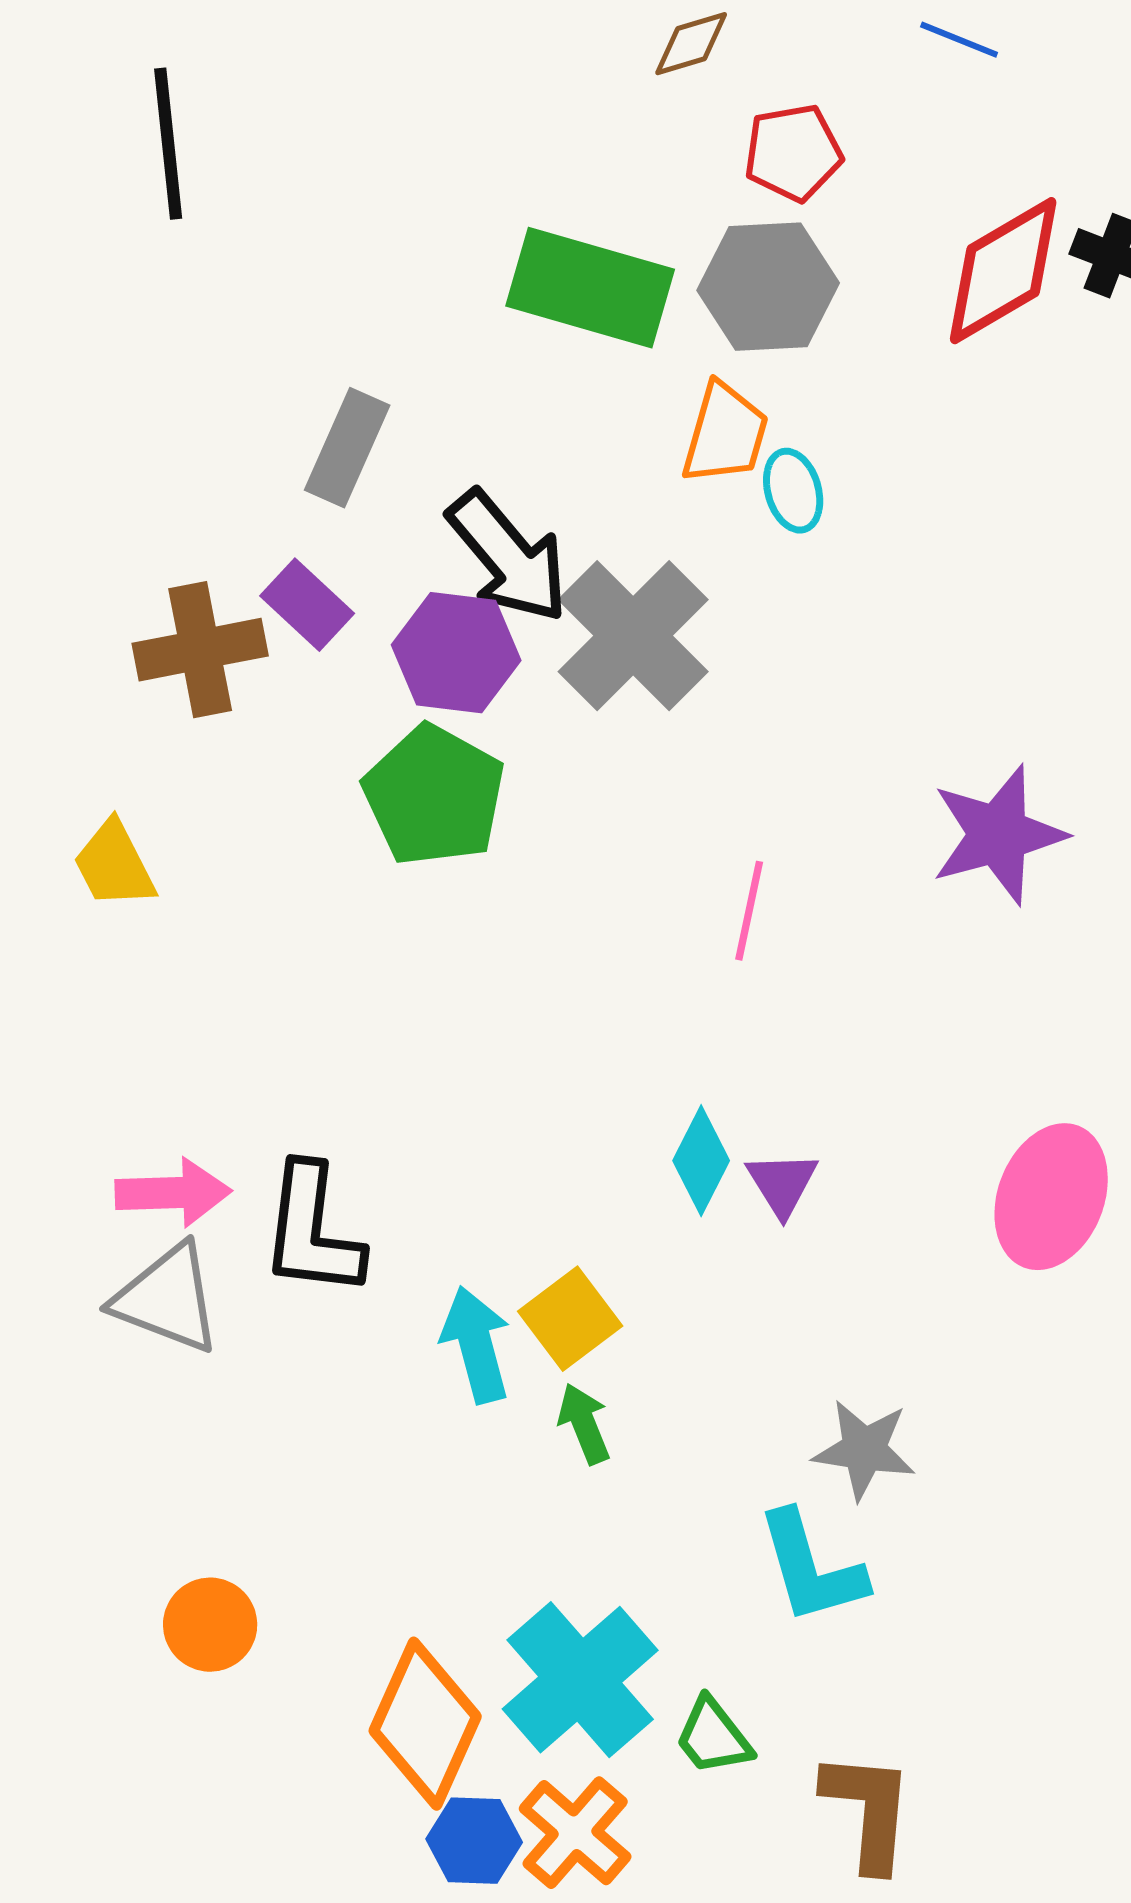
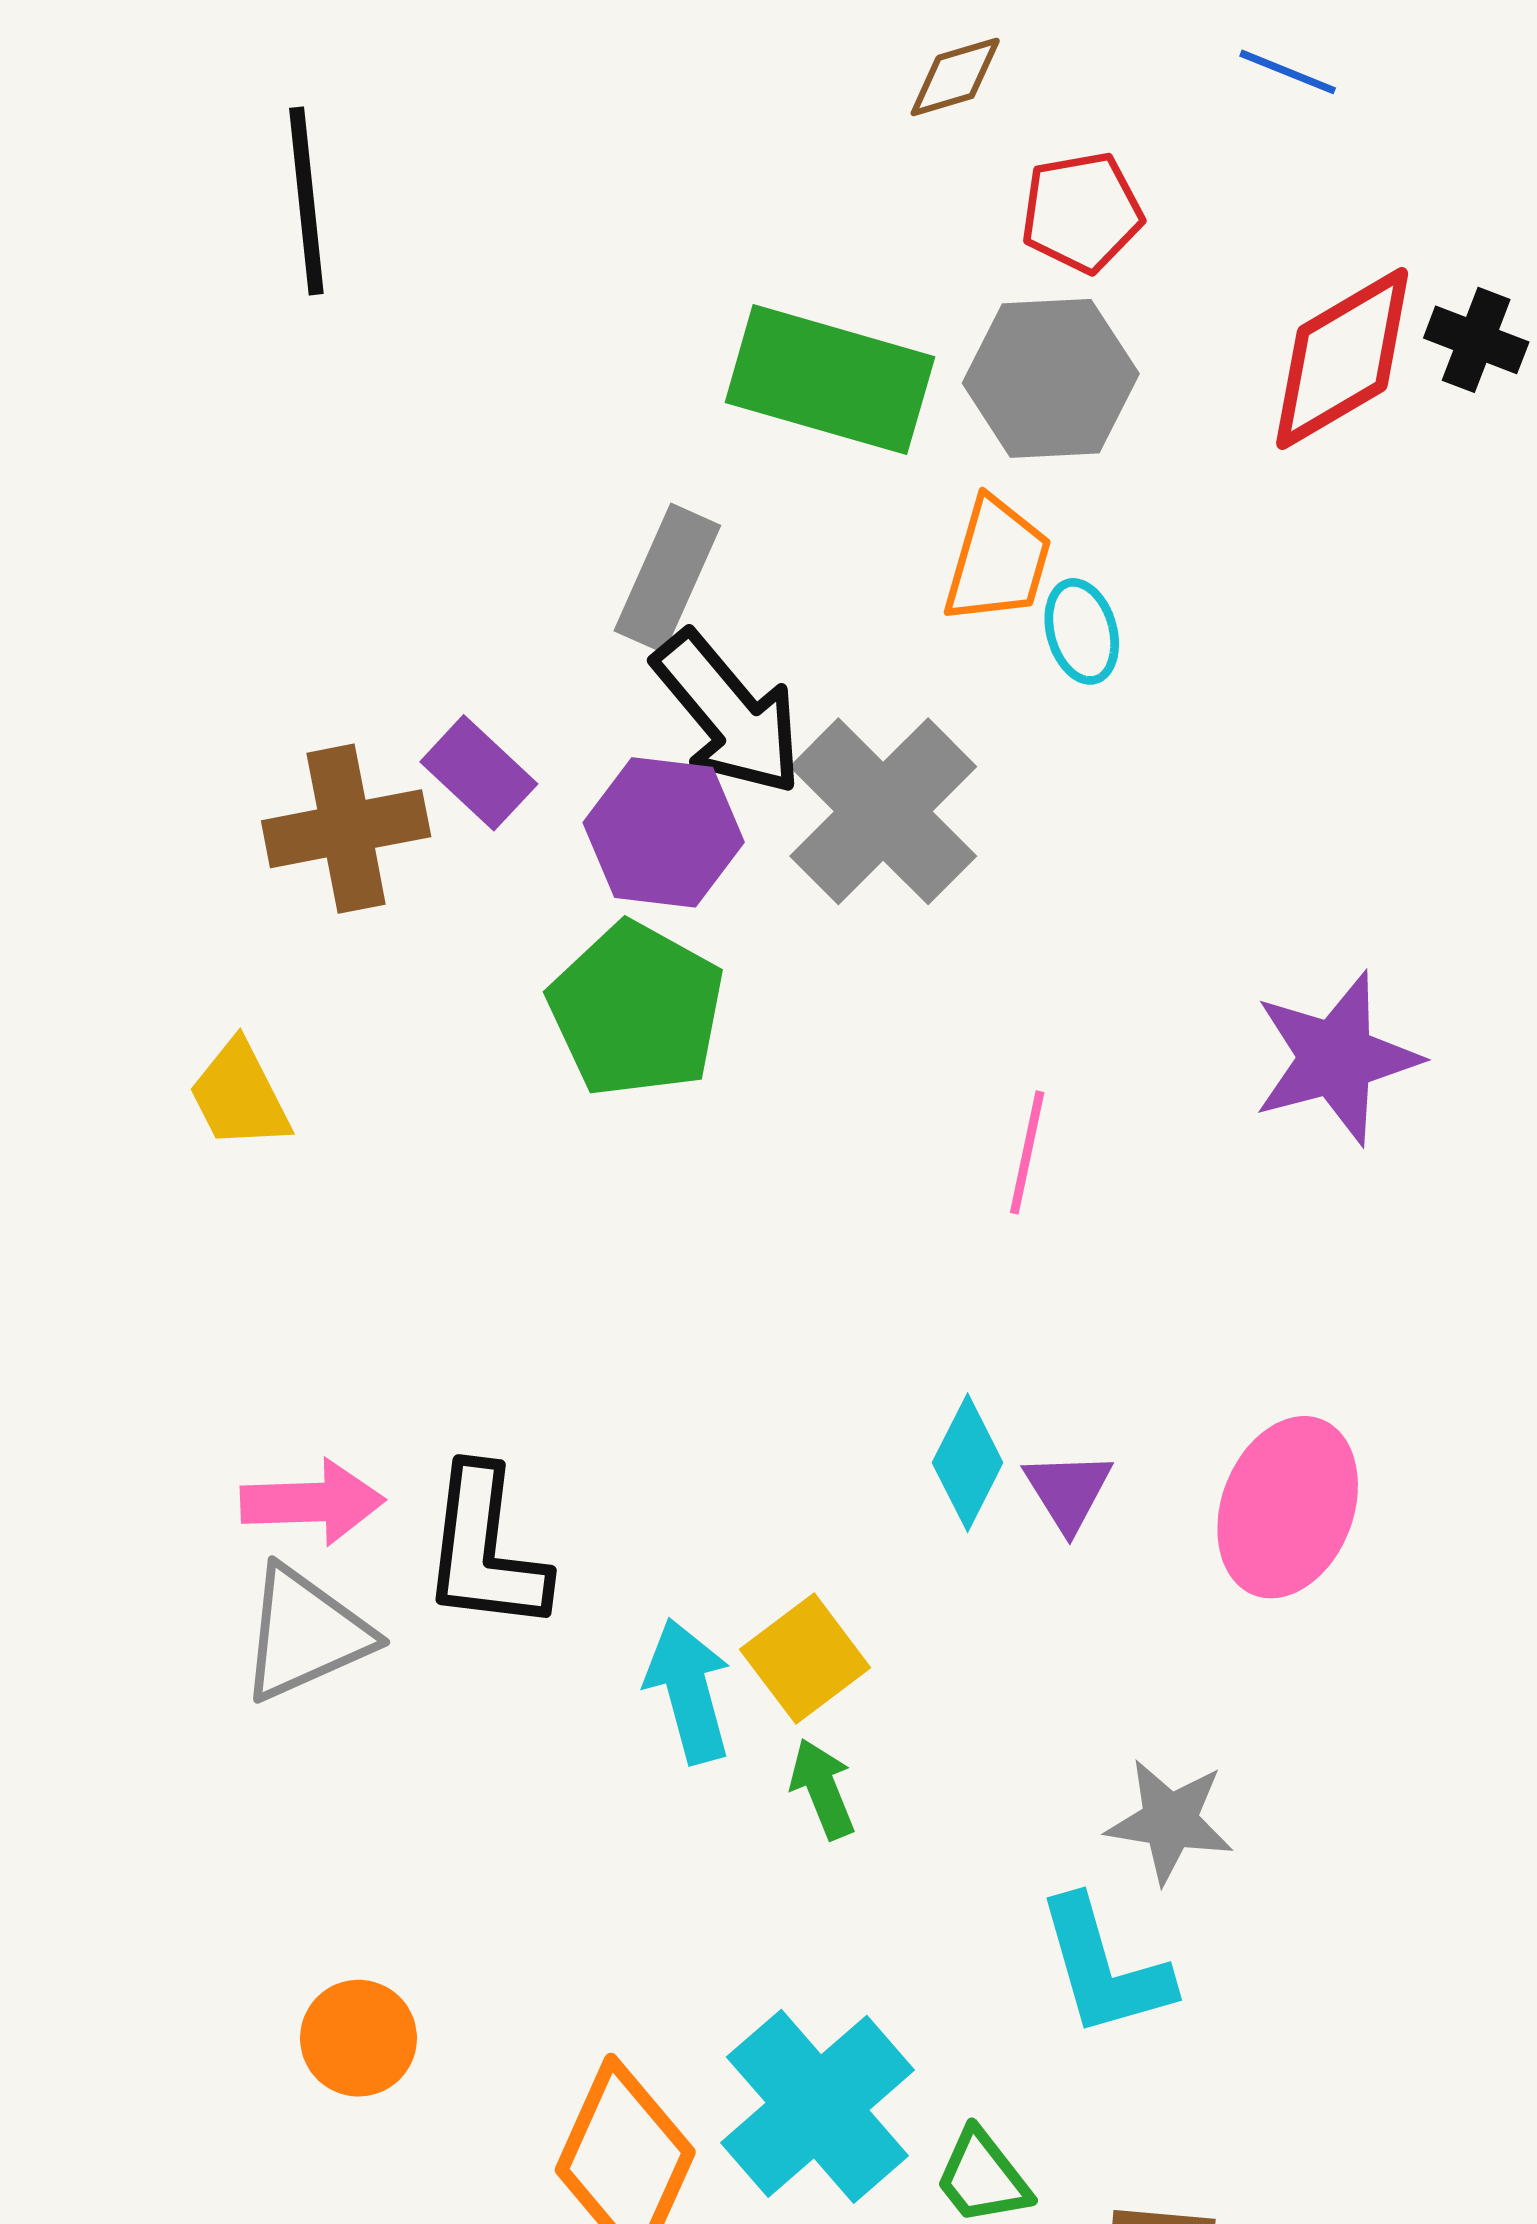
gray rectangle: (347, 448) -> (667, 578), moved
pink ellipse: (1051, 1197) -> (1288, 1507), moved
gray triangle: (167, 1299) -> (305, 1634), turned -45

